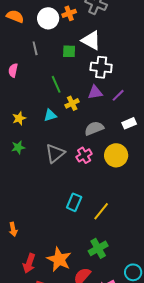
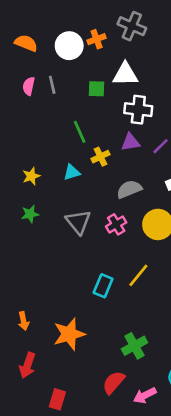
white triangle: (91, 40) -> (125, 74), turned -30
pink semicircle: (13, 70) -> (29, 86), moved
gray triangle: (55, 153) -> (78, 222), turned -30
yellow line: (101, 211) -> (138, 275), moved
orange star: (59, 259) -> (69, 334), moved, turned 30
red arrow: (29, 263) -> (27, 365), moved

